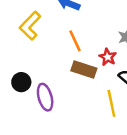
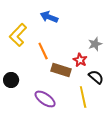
orange line: (75, 41) -> (43, 51), moved
purple ellipse: (45, 97) -> (45, 99), moved, turned -40

